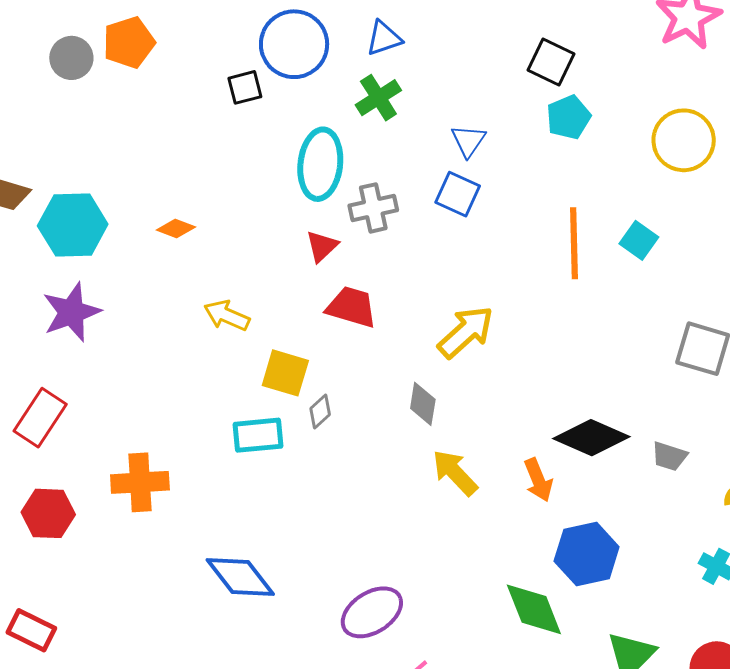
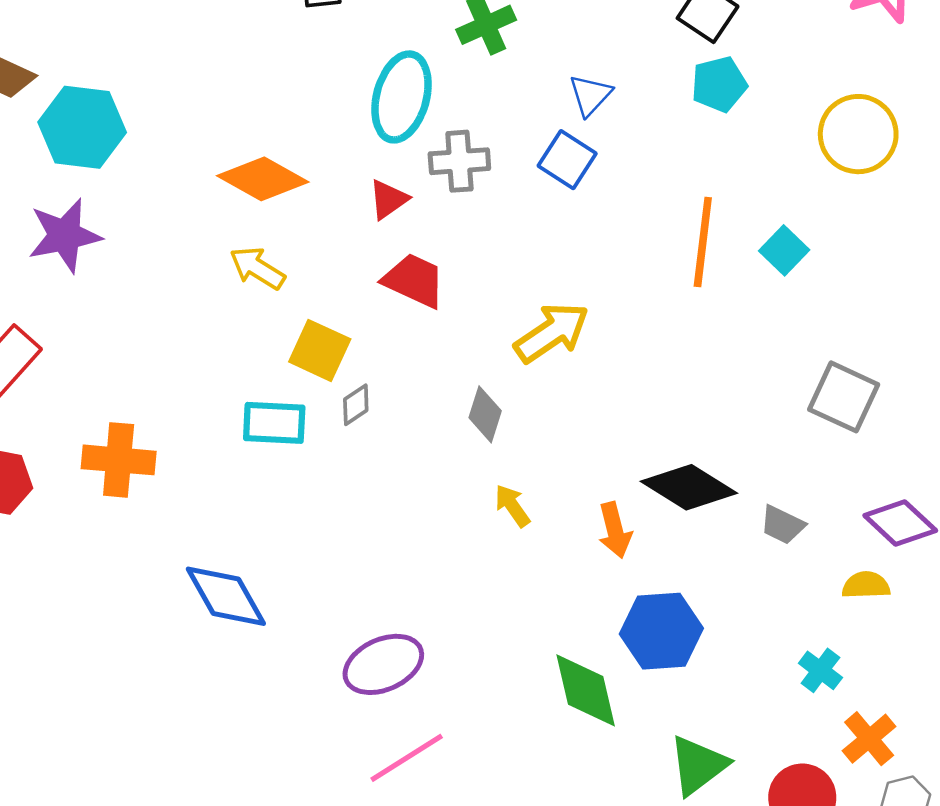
orange diamond: (176, 229) -> (263, 179), moved, size x1.8
yellow arrow: (455, 473) -> (512, 506), size x0.7

